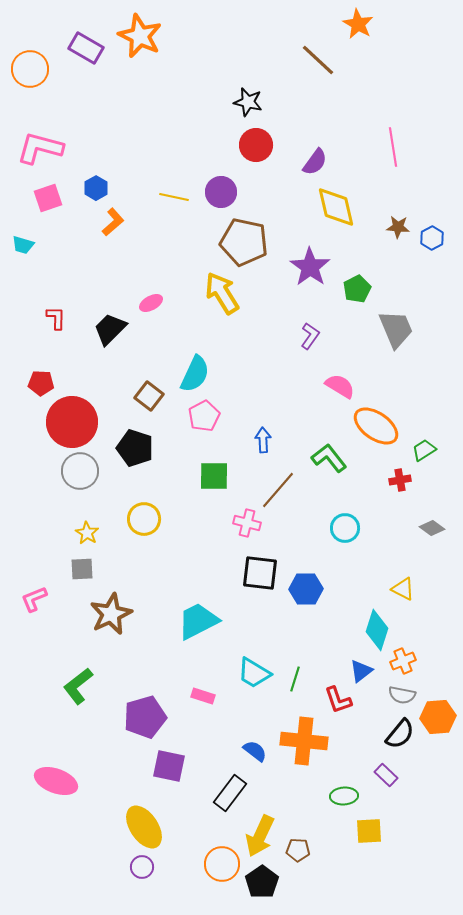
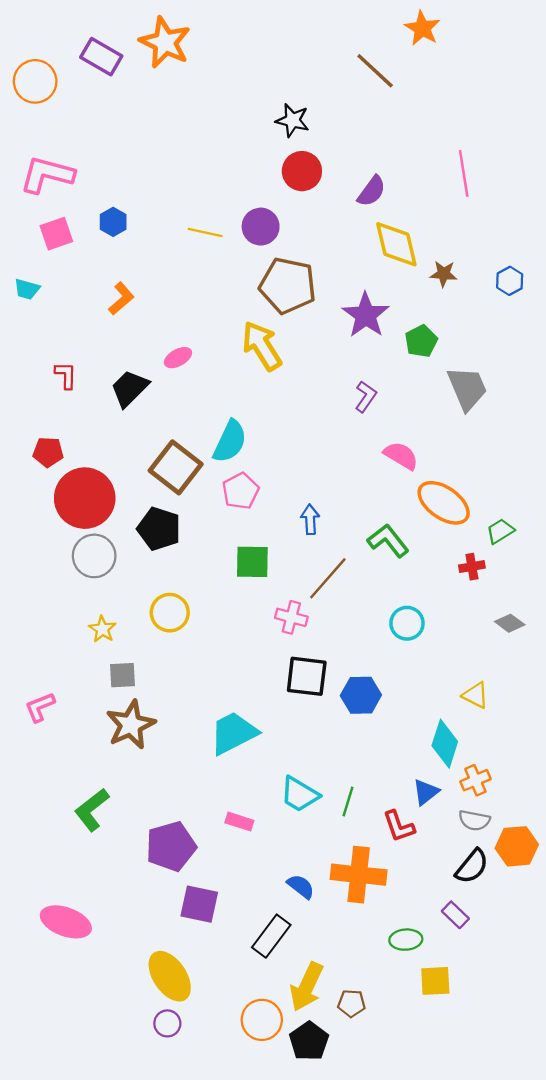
orange L-shape: (113, 222) -> (121, 299), moved
brown star: (398, 227) -> (444, 274), moved
brown square: (149, 396) -> (176, 467), size x1.5
gray square: (82, 569) -> (122, 675), moved

